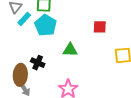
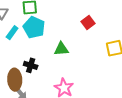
cyan rectangle: (24, 19) -> (12, 33), moved
red square: (100, 27) -> (88, 23), turned -32

